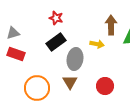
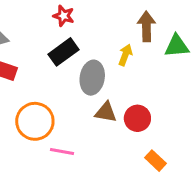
yellow arrow: (97, 44) -> (125, 55), turned -80
brown triangle: (70, 82) -> (106, 112), moved, turned -49

